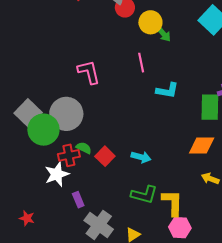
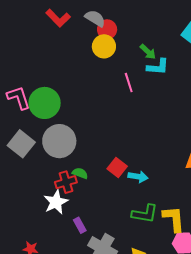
yellow circle: (150, 22) -> (104, 46), moved
pink L-shape: (89, 72) -> (19, 98), moved
cyan L-shape: (167, 90) -> (158, 67), moved
green circle: (43, 130) -> (45, 103), moved
red square: (105, 156) -> (117, 167), moved

